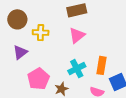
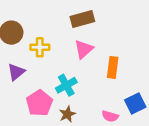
orange rectangle: (102, 65) -> (113, 67), moved
cyan cross: (77, 69) -> (66, 85), moved

